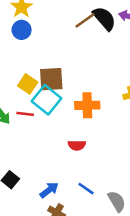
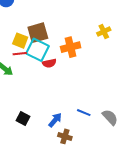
red line: (25, 114) -> (20, 54), moved
red semicircle: (77, 145) -> (49, 63), moved

